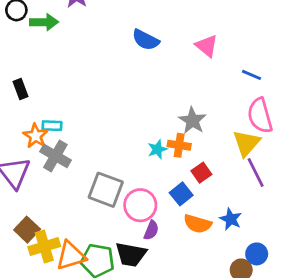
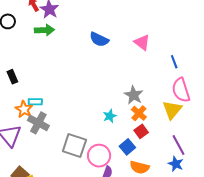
green arrow: (44, 22) -> (44, 30), moved
blue line: (252, 75) -> (174, 62), turned 48
orange cross: (179, 145) -> (139, 113), moved, turned 35
purple line: (256, 172) -> (179, 145), moved
blue star: (231, 219) -> (176, 164), moved

